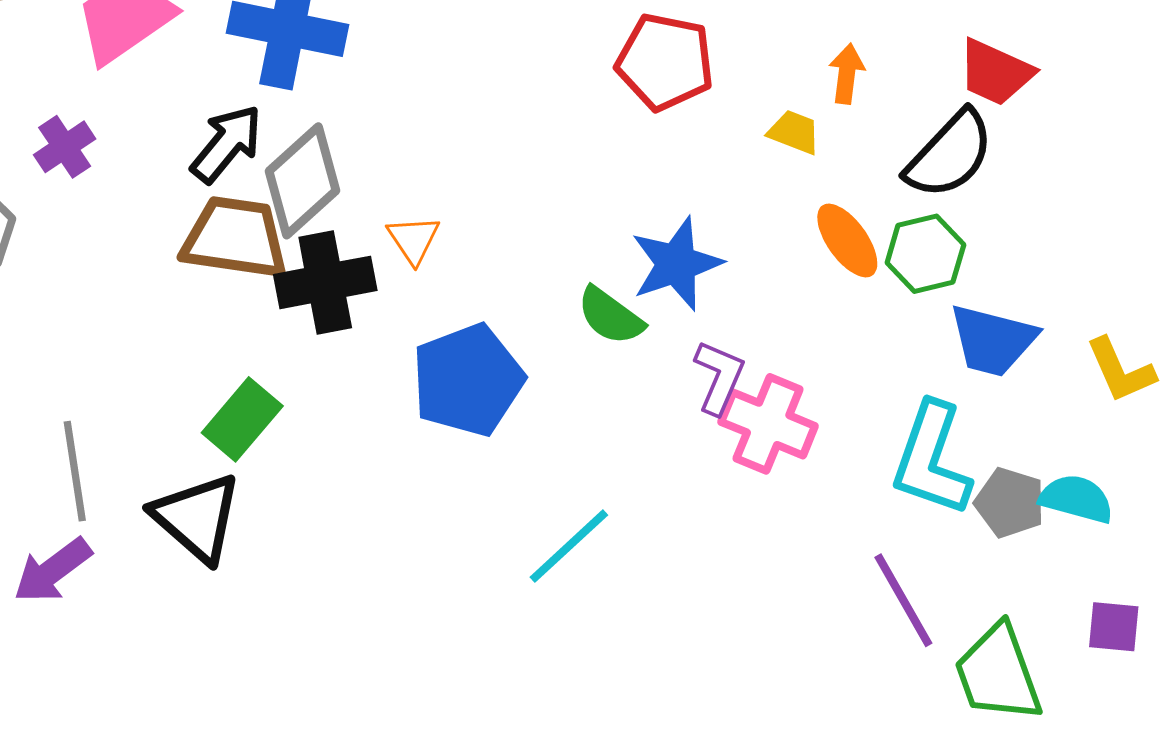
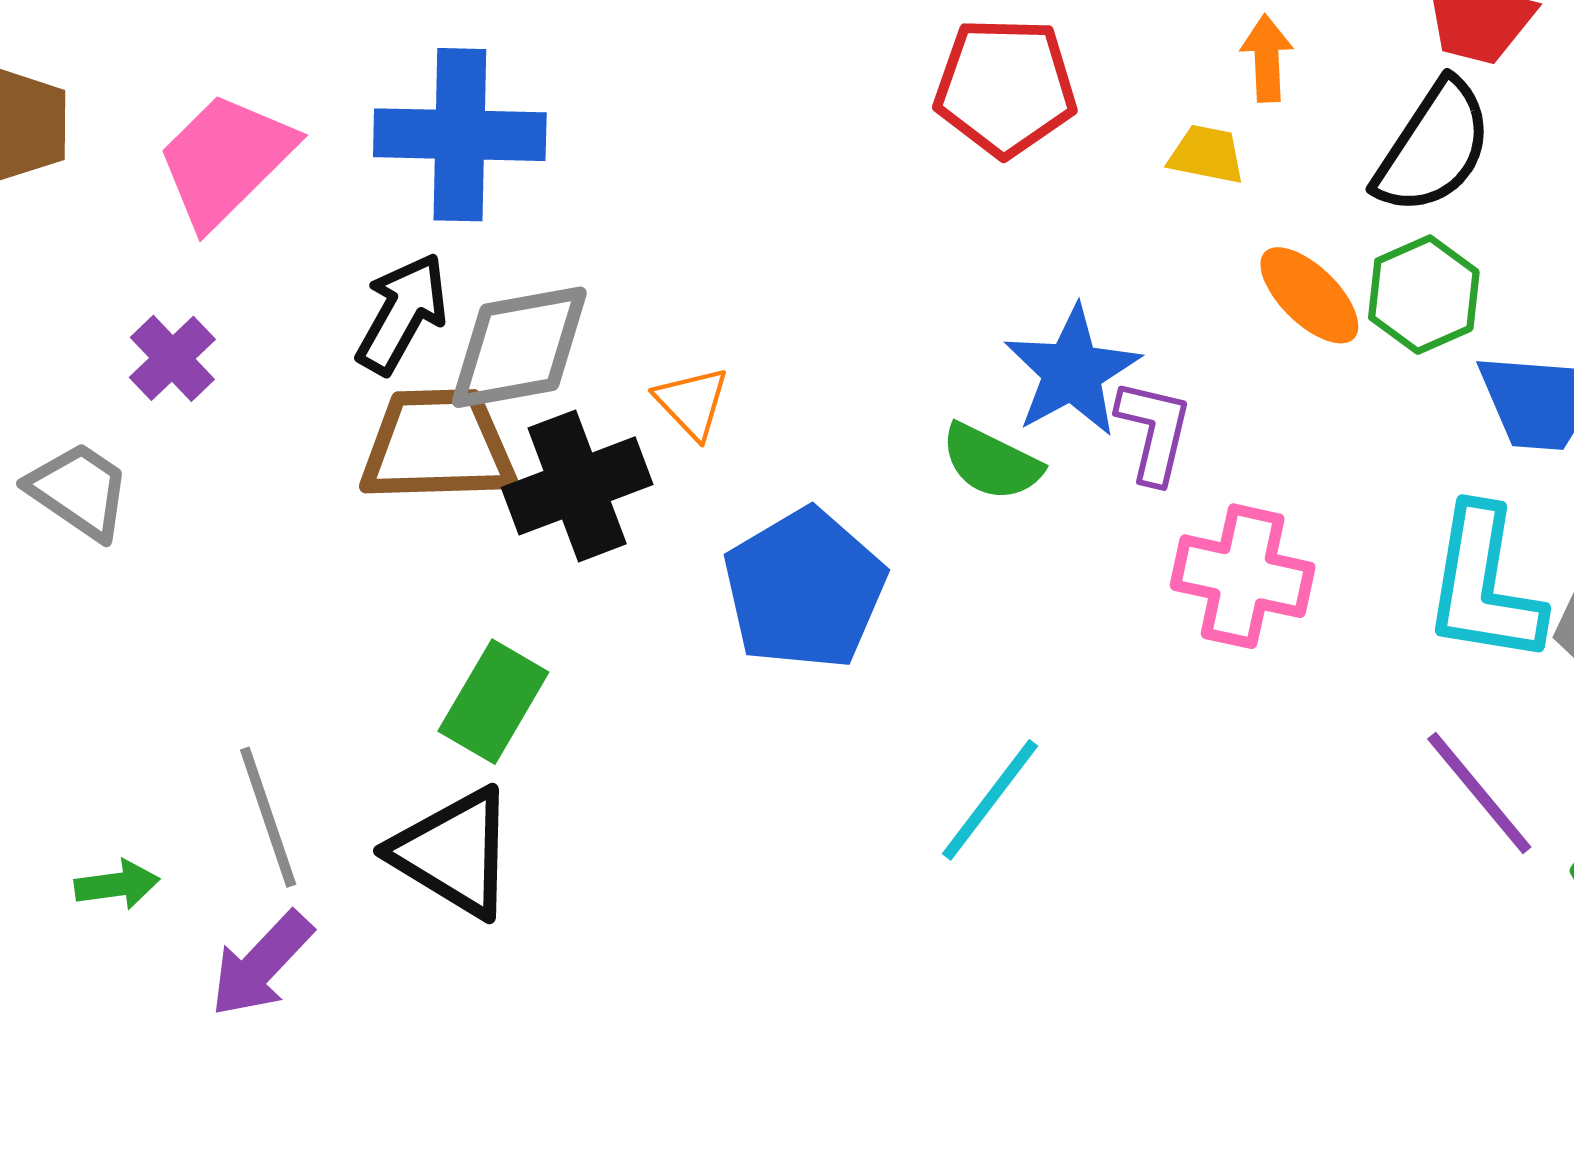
gray diamond: (302, 181) -> (519, 347), turned 42
purple L-shape: (719, 377) -> (1154, 431), moved

